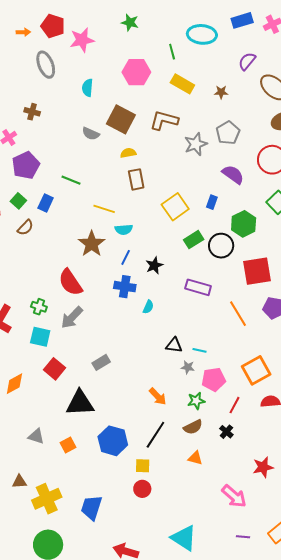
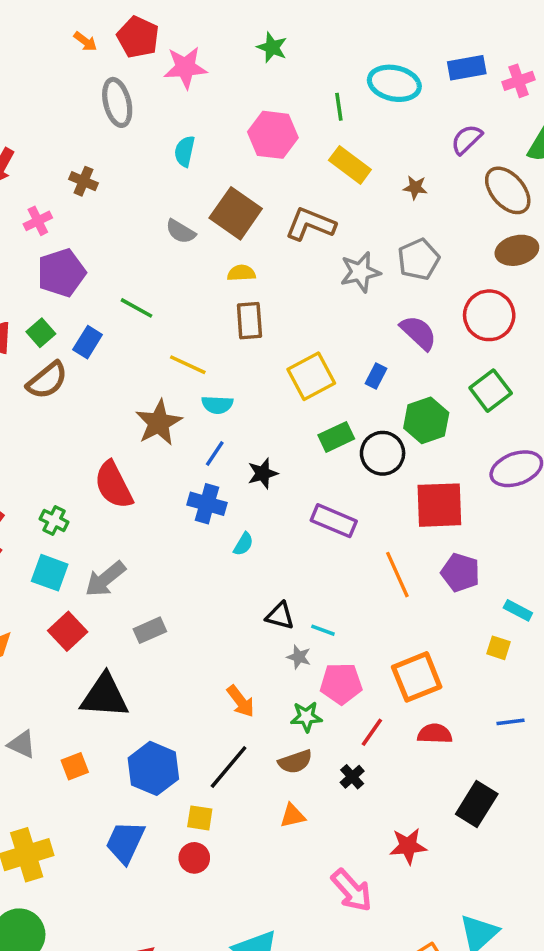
orange arrow: (23, 32) -> (85, 41), turned 32
brown semicircle: (25, 228) -> (47, 380), size x1.4
gray arrow: (72, 317) -> (105, 579), moved
orange triangle: (195, 458) -> (293, 816), turned -35
blue trapezoid: (91, 508) -> (125, 842), moved

